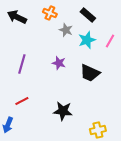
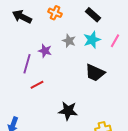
gray star: (66, 30) -> (69, 41), moved
purple star: (59, 63) -> (45, 51), moved
red line: (22, 101) -> (37, 85), moved

